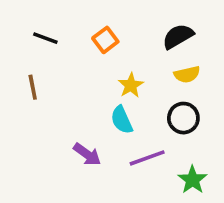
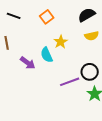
black circle: (183, 118) -> (90, 72), moved
cyan semicircle: (122, 120) -> (47, 55), moved
purple arrow: (87, 154) -> (28, 63), moved

